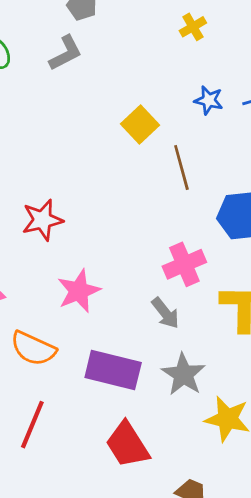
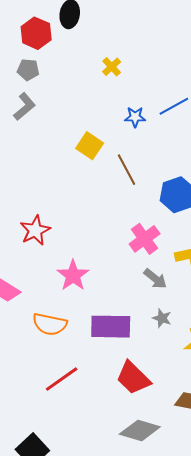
gray arrow: (165, 313) -> (155, 279), moved
gray star: (183, 374) -> (162, 318), size x0.6
red line: (32, 425) -> (62, 379), turned 45

